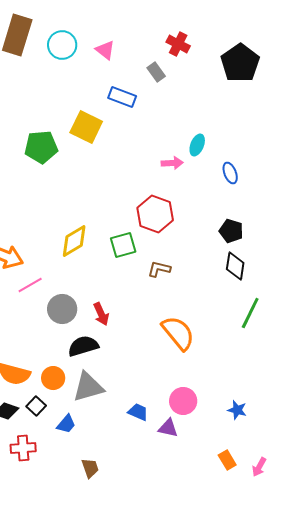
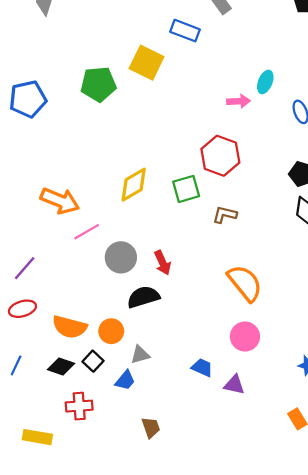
gray triangle: (88, 387) -> (140, 355), moved, size x0.6
pink circle: (183, 401) -> (245, 337), moved

